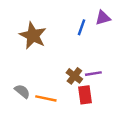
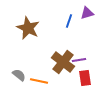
brown cross: (74, 76) -> (63, 62), size x1.6
red rectangle: (85, 95) -> (85, 78), moved

